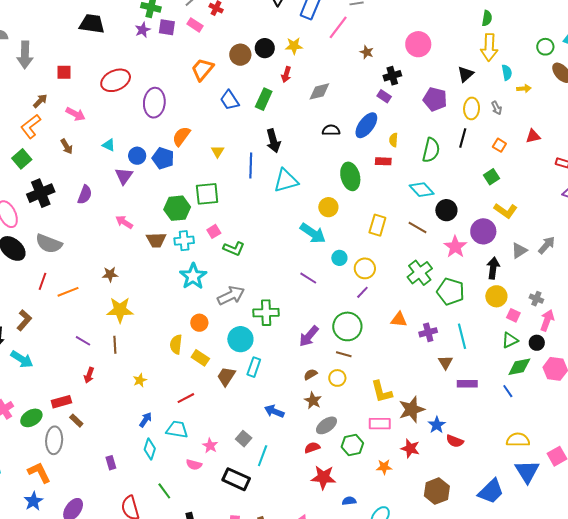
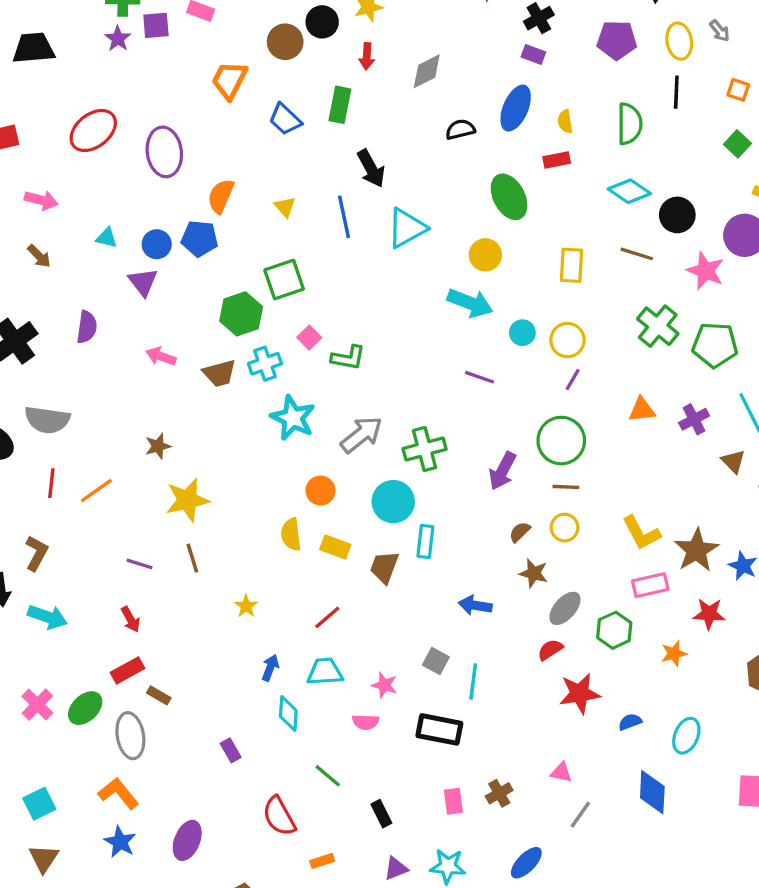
red arrow: (89, 375) -> (131, 619), moved, turned -35

